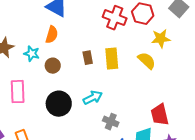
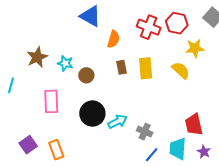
orange semicircle: (52, 35) -> (113, 39), moved
cyan arrow: (93, 98) -> (118, 122), moved

